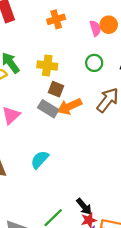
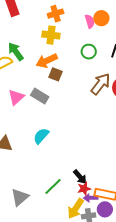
yellow cross: (47, 66) -> (51, 35), moved
orange arrow: (69, 106) -> (47, 61), moved
gray rectangle: (48, 109) -> (40, 96), moved

